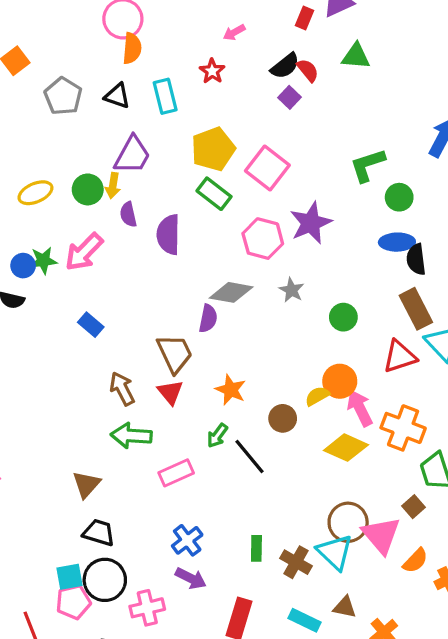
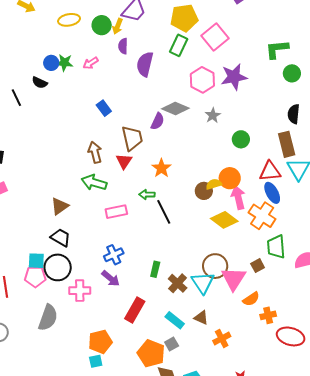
green rectangle: (214, 194) -> (179, 45), turned 65
blue ellipse: (397, 242) -> (272, 193), moved, turned 50
pink arrow: (84, 252) -> (91, 63), size x0.6
blue rectangle: (91, 325) -> (104, 108), moved
brown circle: (283, 418) -> (204, 191), moved
green arrow: (217, 436) -> (147, 195), turned 42

